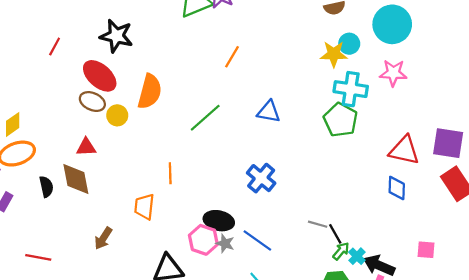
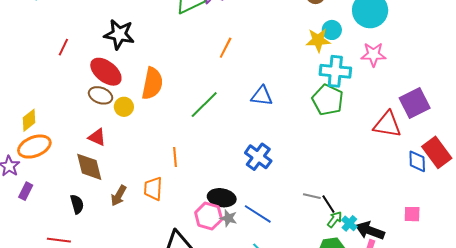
purple square: (448, 143) -> (415, 103), moved, turned -32
red triangle: (86, 147) -> (97, 137), turned 30
black semicircle: (46, 187) -> (77, 204), moved
blue diamond: (397, 188) -> (417, 161), moved
brown arrow: (103, 238) -> (119, 196), moved

